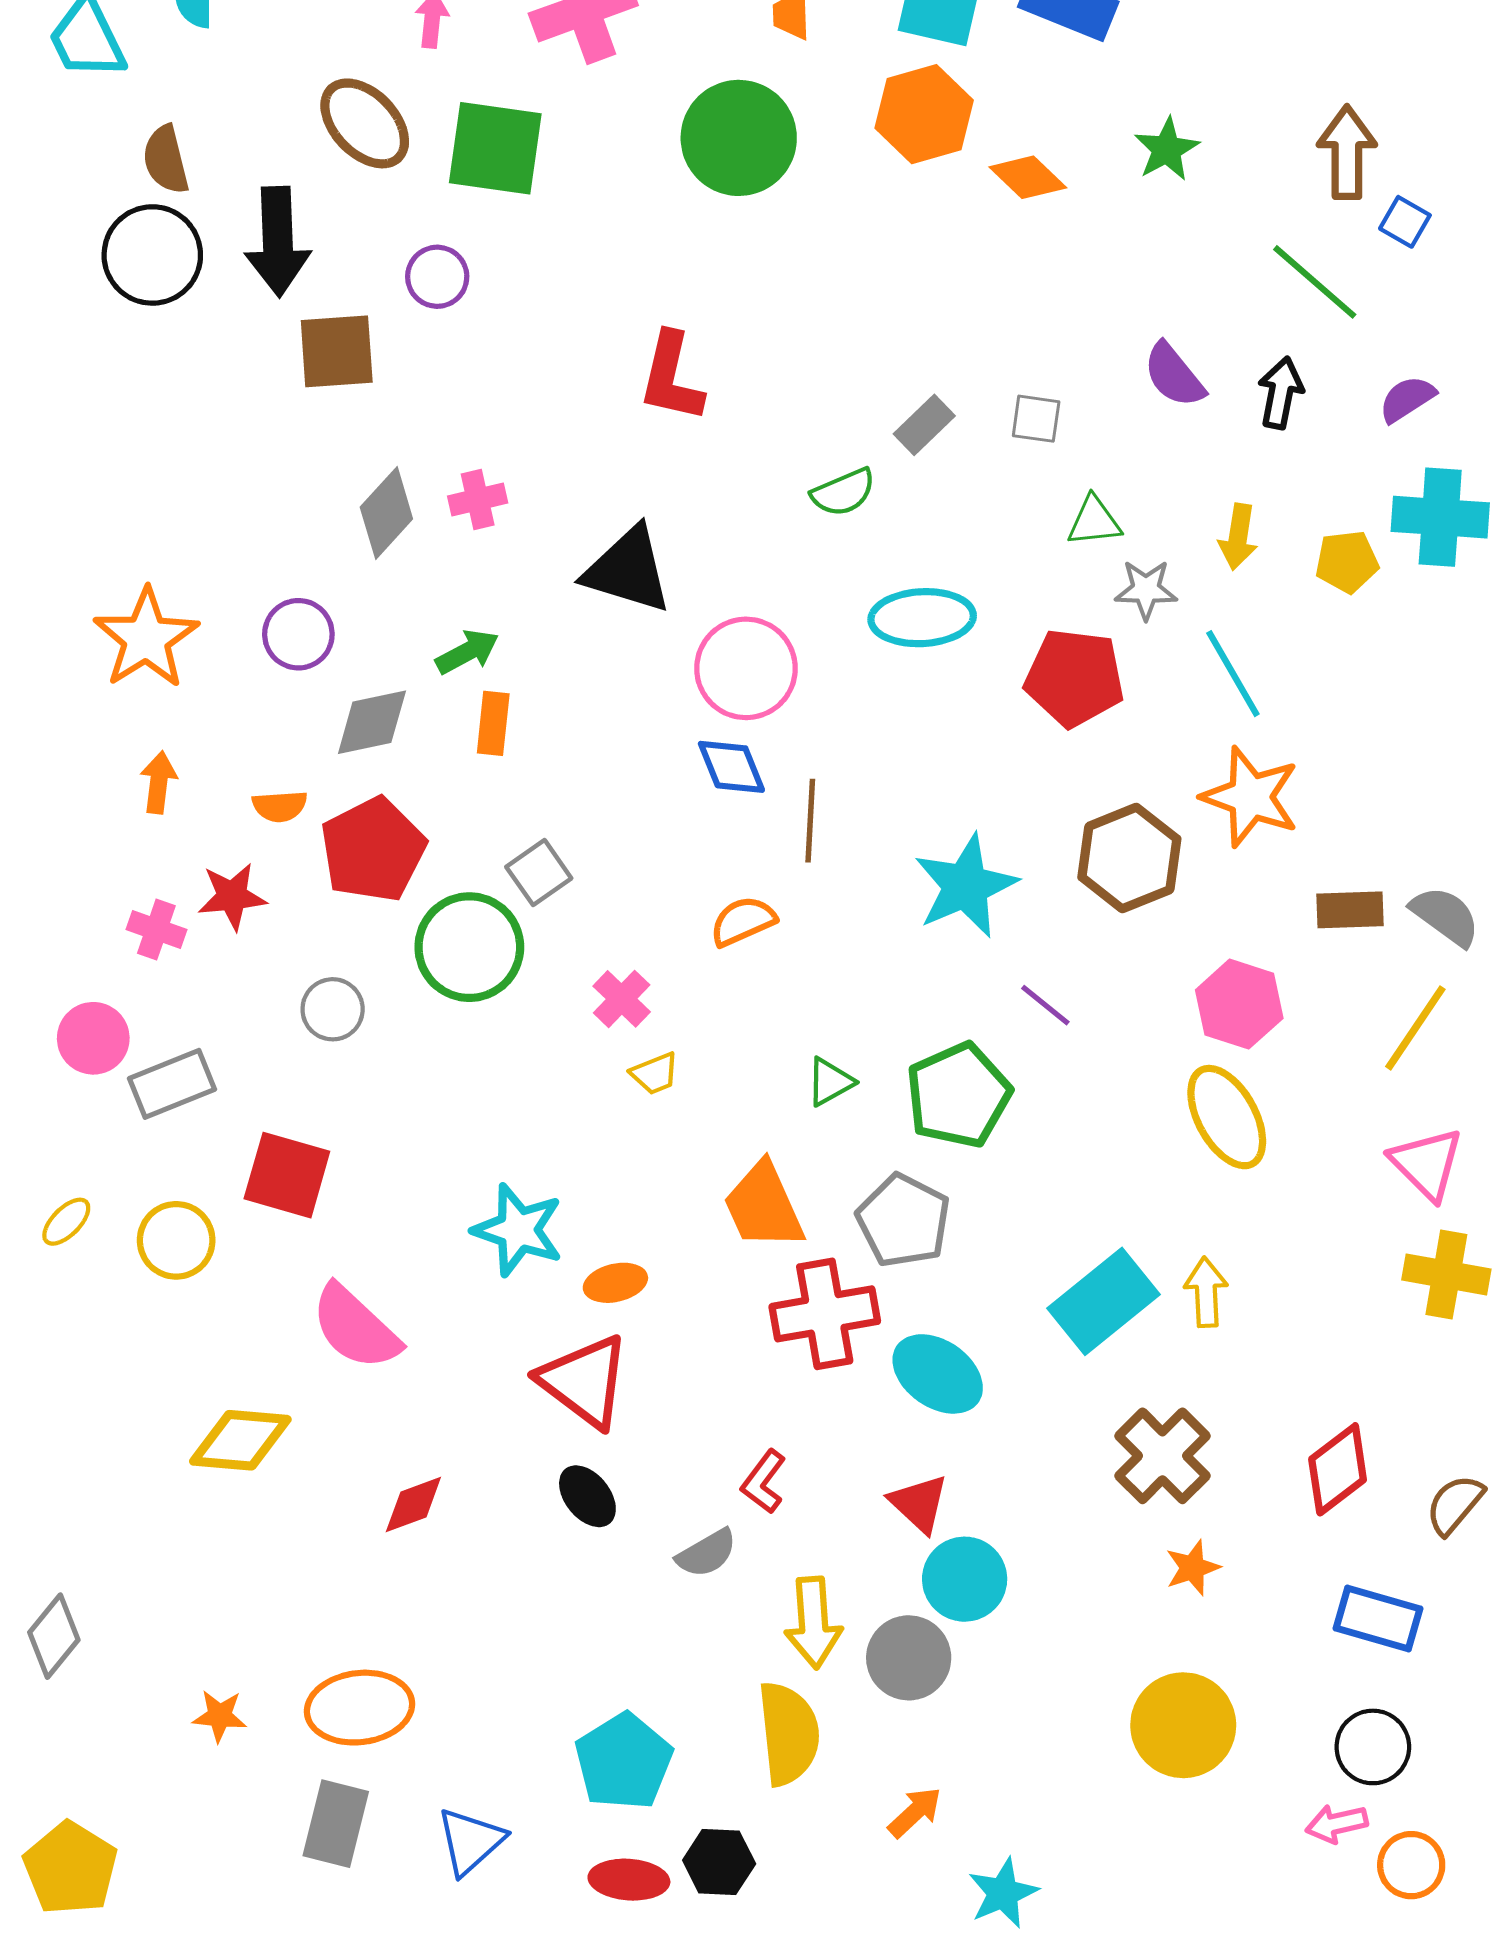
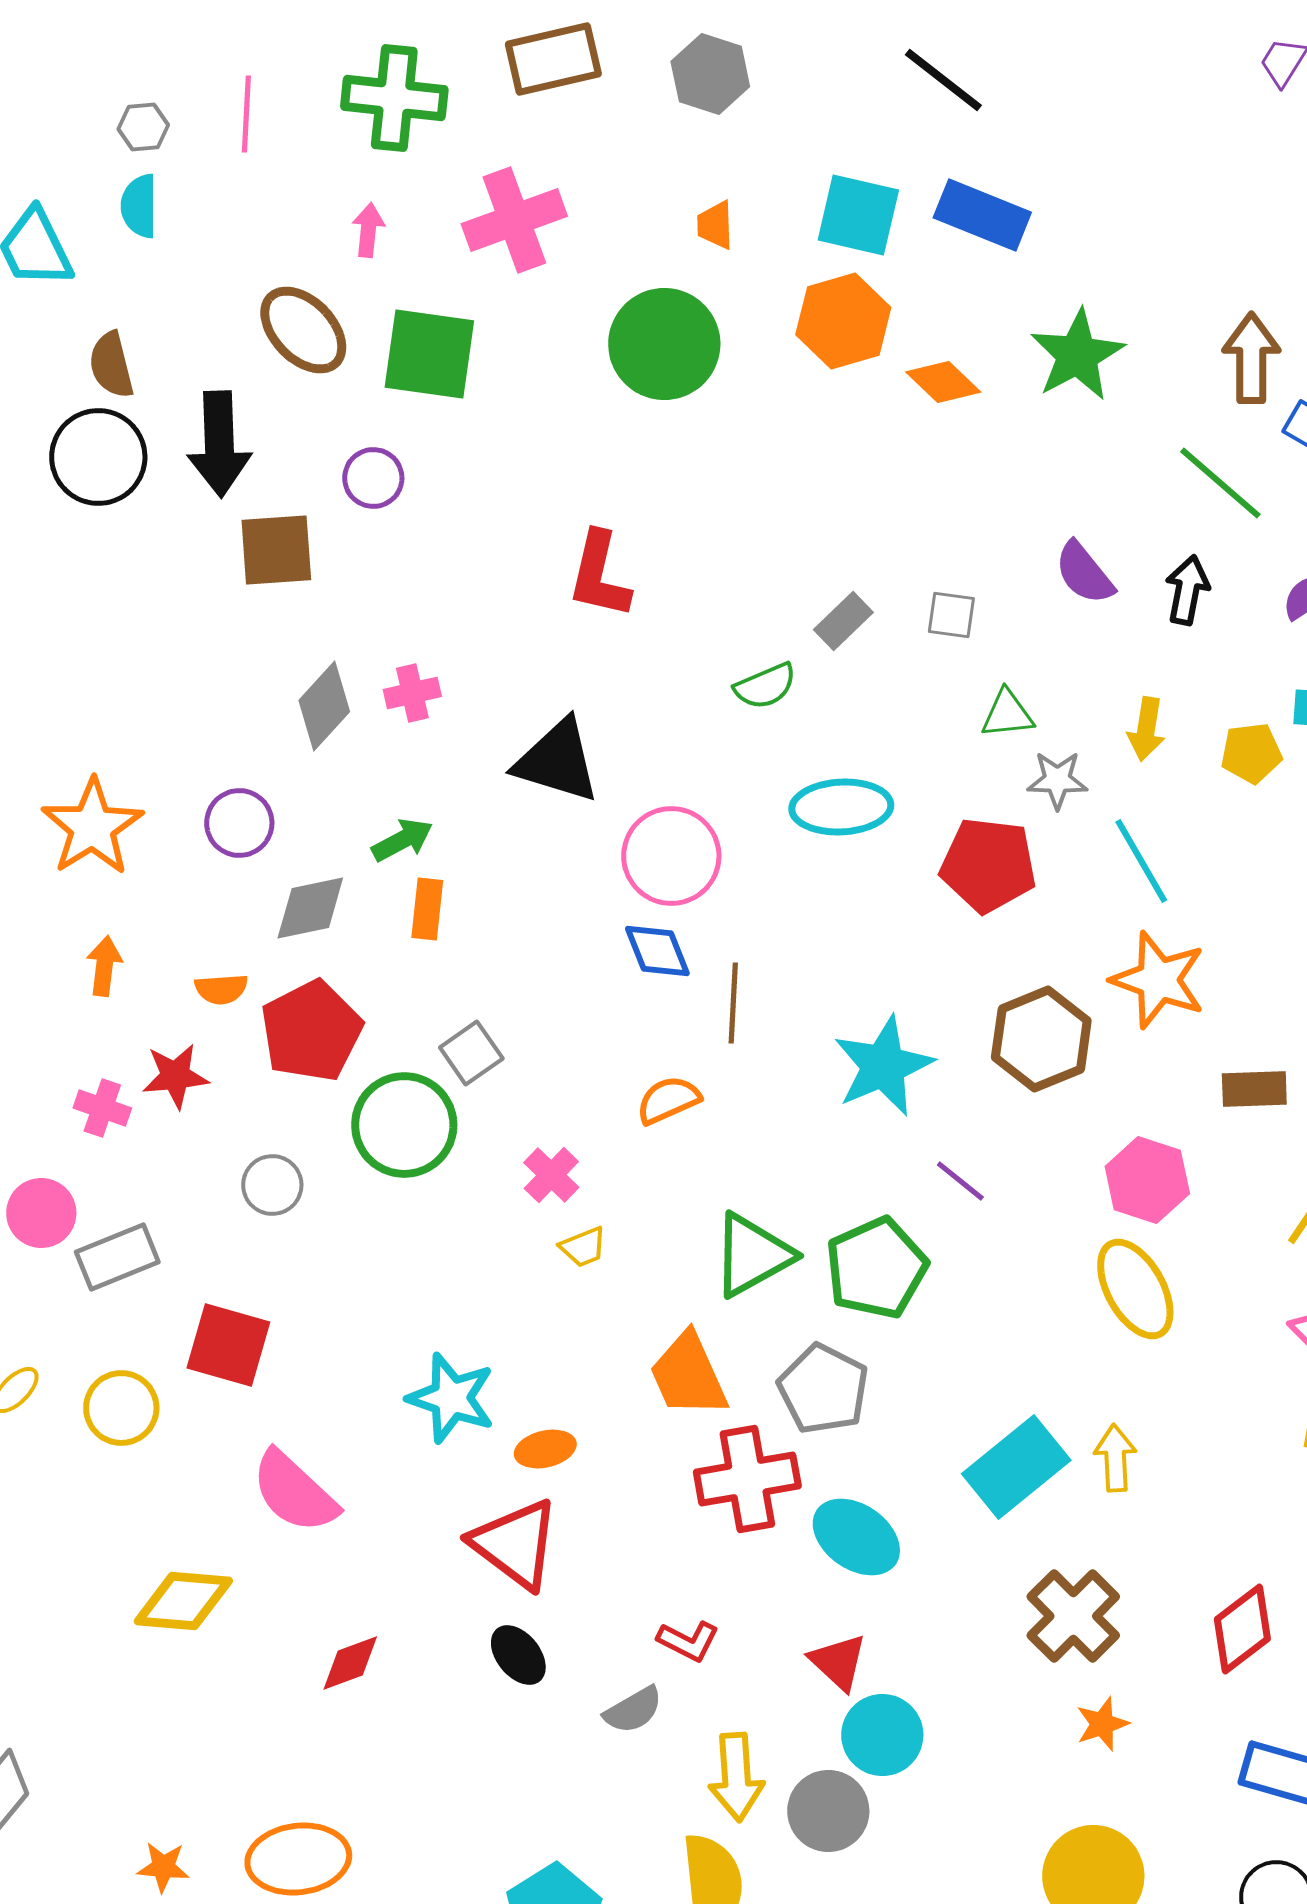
green star: (1167, 149) -> (1077, 355), size x1.5
green triangle: (830, 1082) -> (752, 1255), size x1.8
red L-shape: (764, 1482) -> (688, 1641), turned -100

